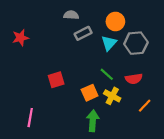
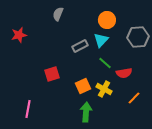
gray semicircle: (71, 15) -> (58, 14), moved, turned -72
gray rectangle: (83, 33) -> (80, 46), moved
gray hexagon: (136, 43) -> (138, 37), moved
green line: (107, 74) -> (105, 63), moved

